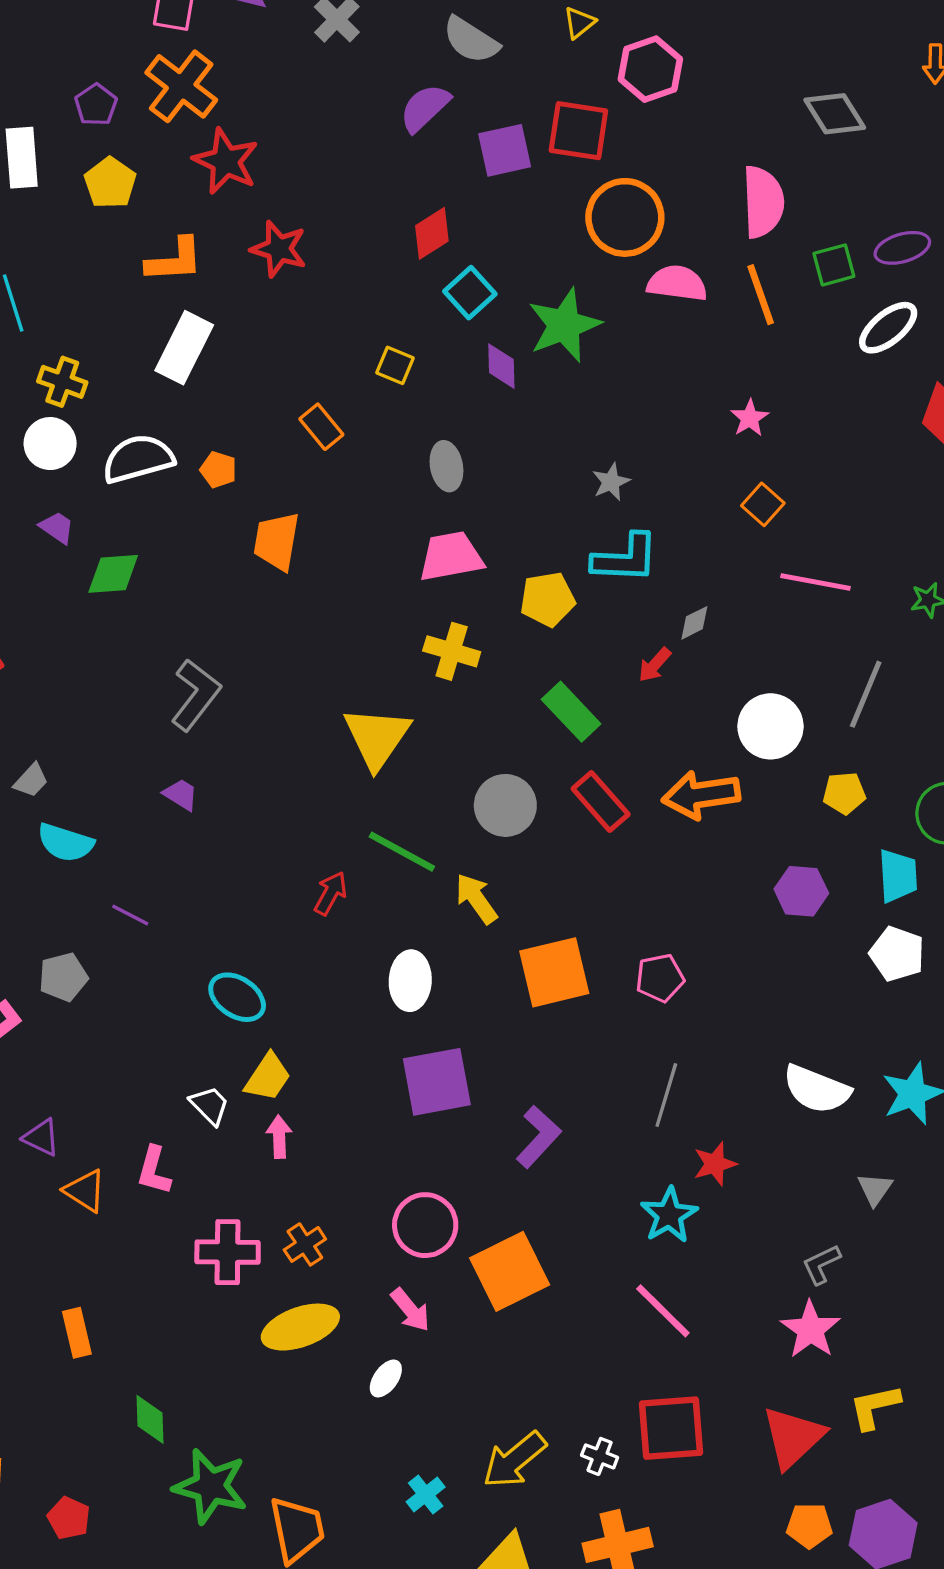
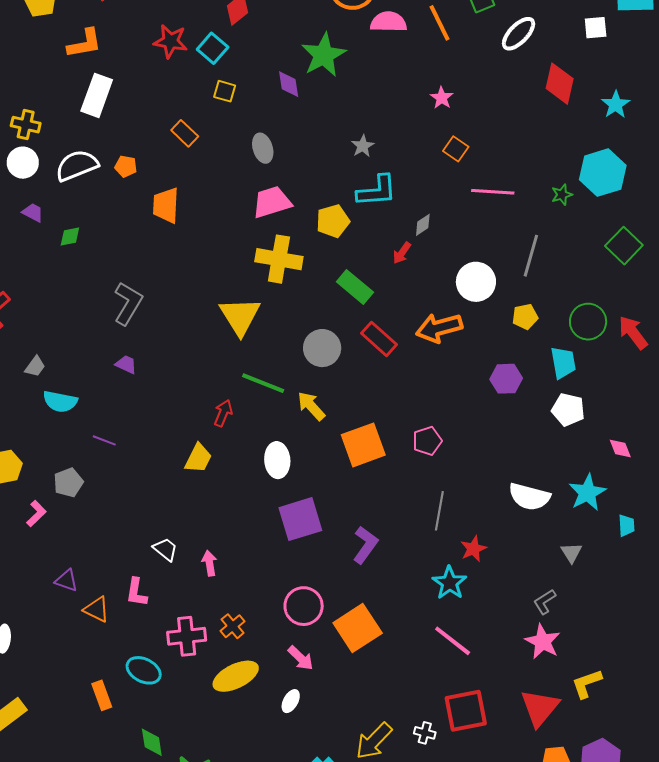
red star: (279, 249) -> (171, 41), moved
cyan square: (470, 293) -> (213, 48), moved
green diamond: (113, 574) -> (70, 236), size x0.7
yellow cross: (452, 651) -> (279, 259), size x1.4
cyan ellipse: (237, 997) -> (144, 670), moved
yellow trapezoid: (268, 1077) -> (198, 458), moved

